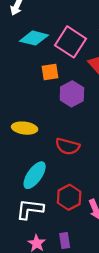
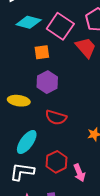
purple hexagon: (72, 94) -> (47, 82), moved

